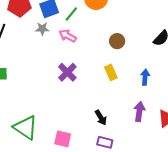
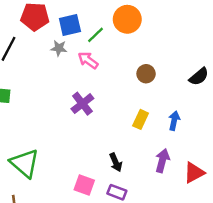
yellow rectangle: (111, 72) -> (141, 119), moved, turned 42
pink square: (63, 139) -> (84, 185), moved

